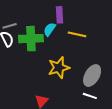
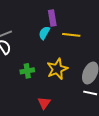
green cross: (31, 39) -> (27, 71), moved, size x0.6

